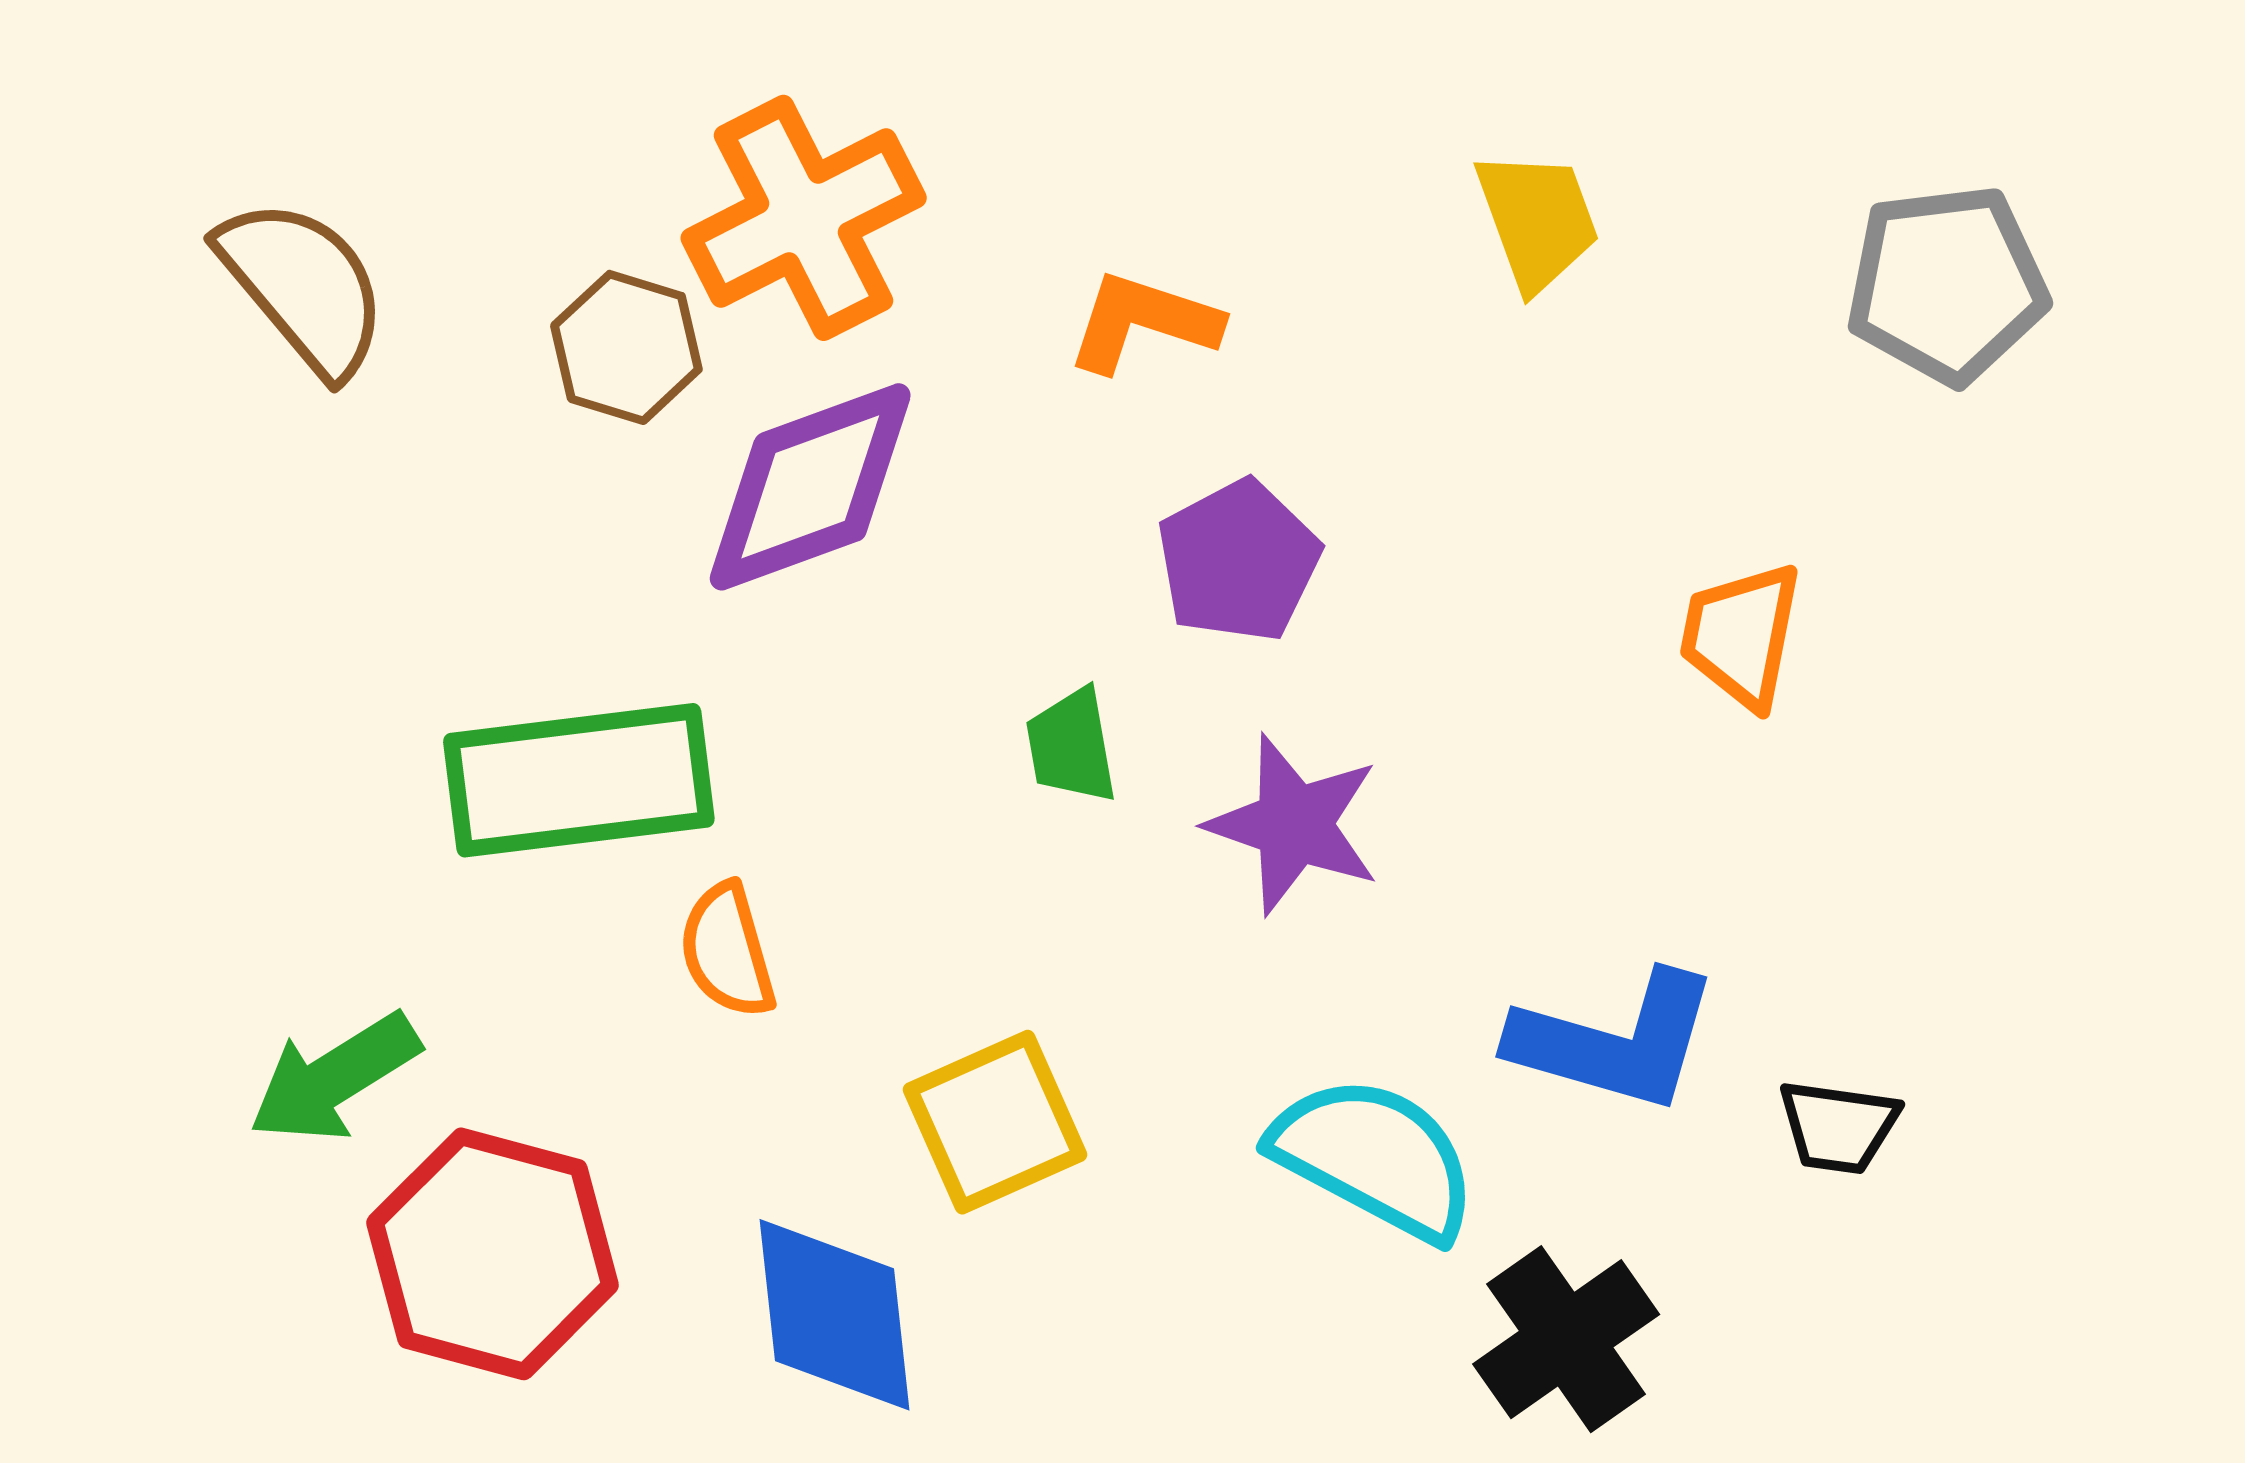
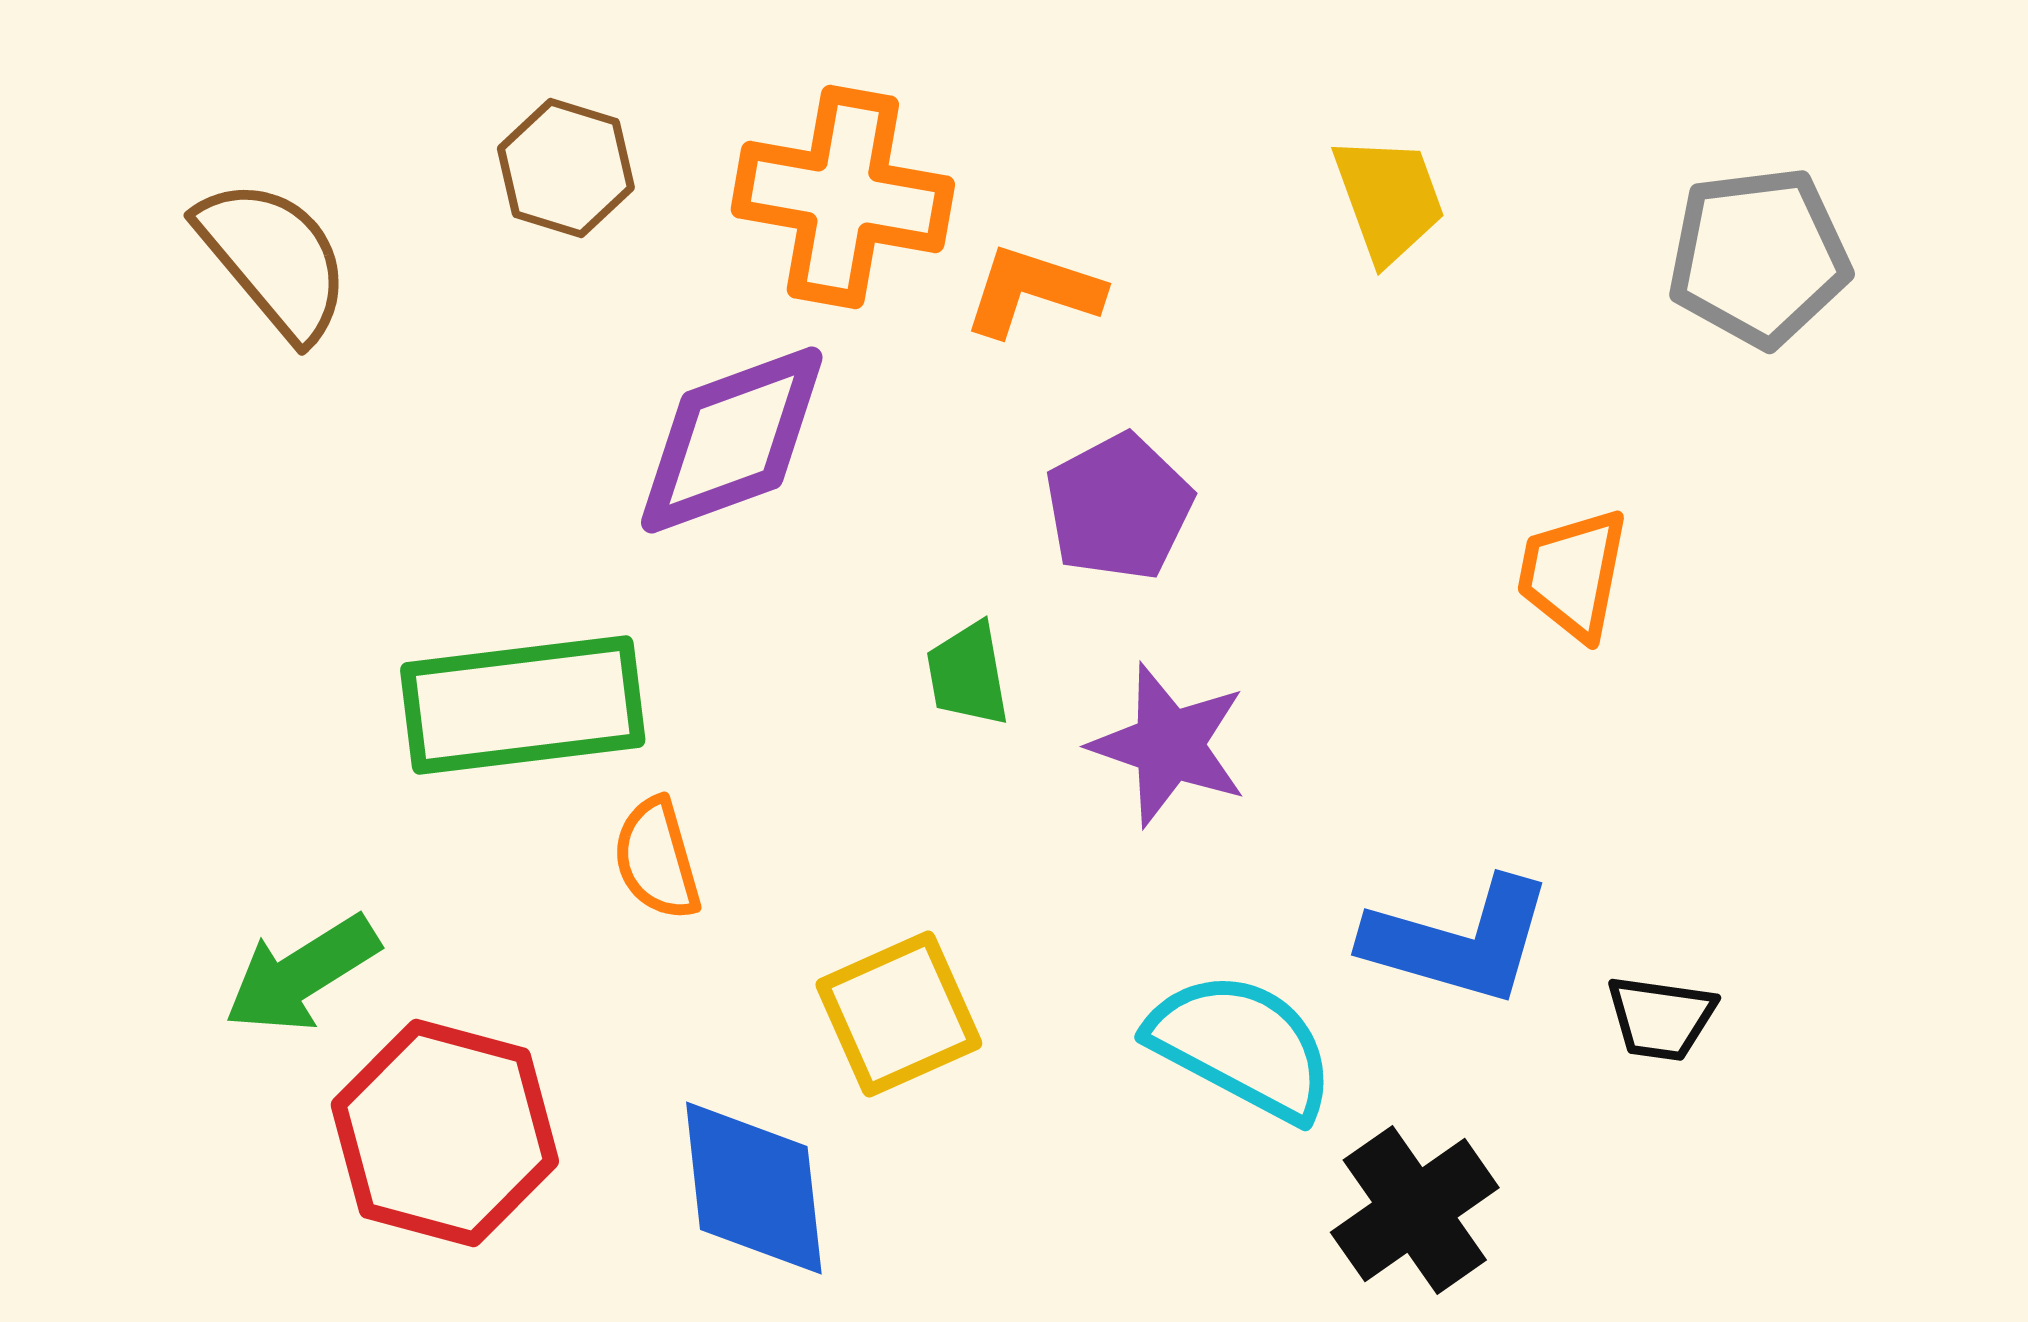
orange cross: (804, 218) -> (843, 197), moved, turned 37
brown hexagon: (626, 347) -> (566, 168), moved

